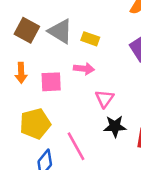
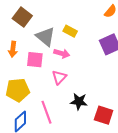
gray triangle: (60, 31) -> (45, 37), moved
pink triangle: (105, 99) -> (59, 77), moved

